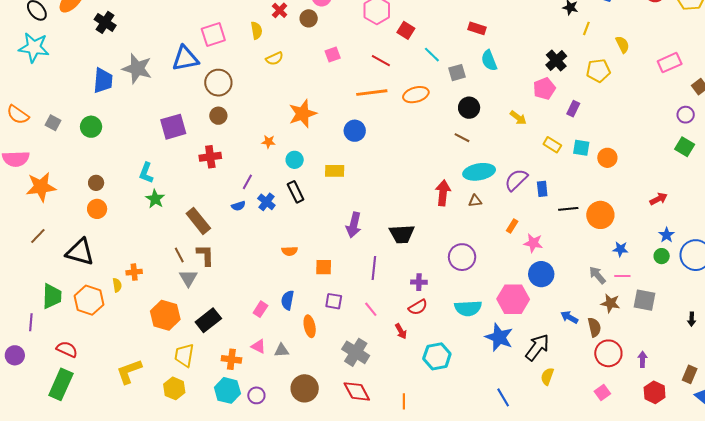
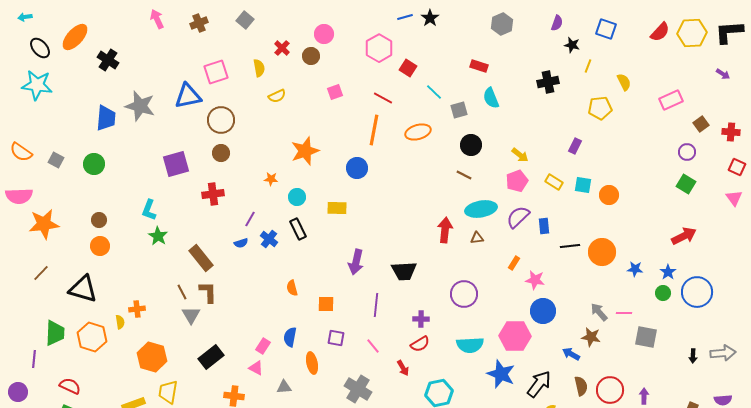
black cross: (556, 61) -> (548, 82), moved, turned 30
pink pentagon: (544, 89) -> (517, 181), moved
orange line: (372, 93) -> (374, 130), turned -72
red arrow: (659, 199) -> (684, 236), moved, size x1.4
blue star: (620, 249) -> (635, 269), moved
orange semicircle: (290, 251) -> (292, 288), turned 77
brown star: (610, 303) -> (591, 337), moved
orange hexagon: (165, 315) -> (152, 357), moved
brown semicircle: (594, 327) -> (581, 386), moved
pink triangle: (258, 346) -> (256, 368), moved
yellow trapezoid: (184, 355) -> (168, 392), moved

